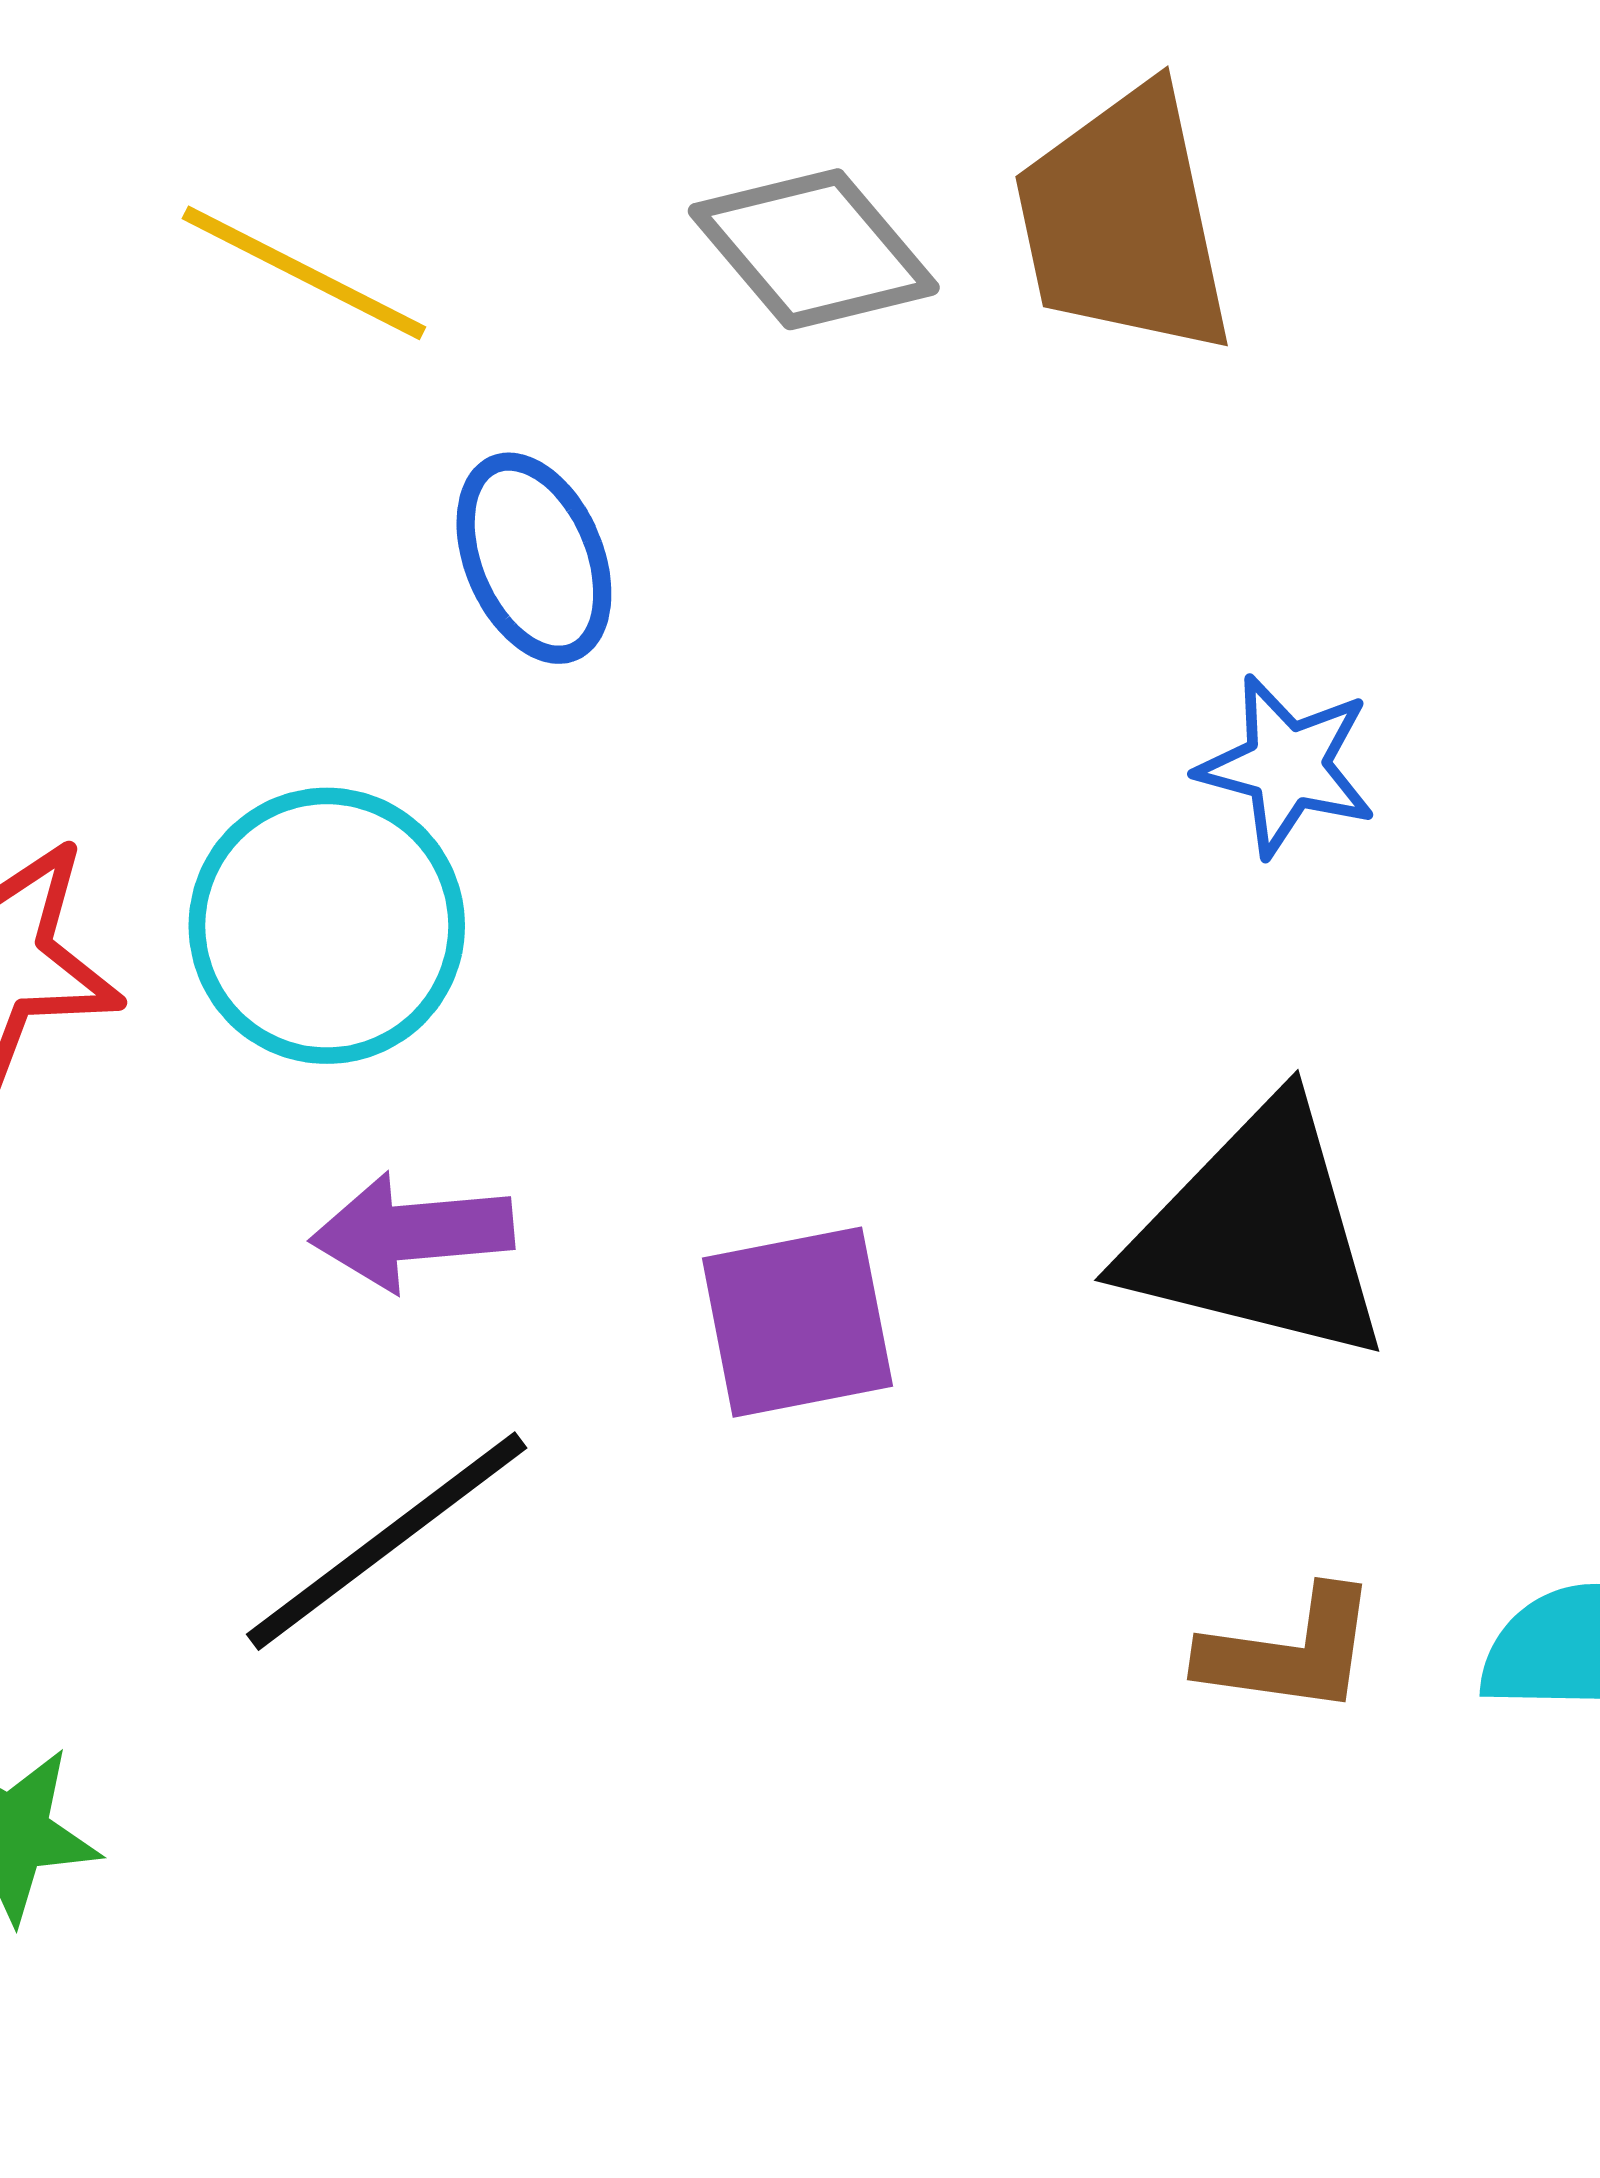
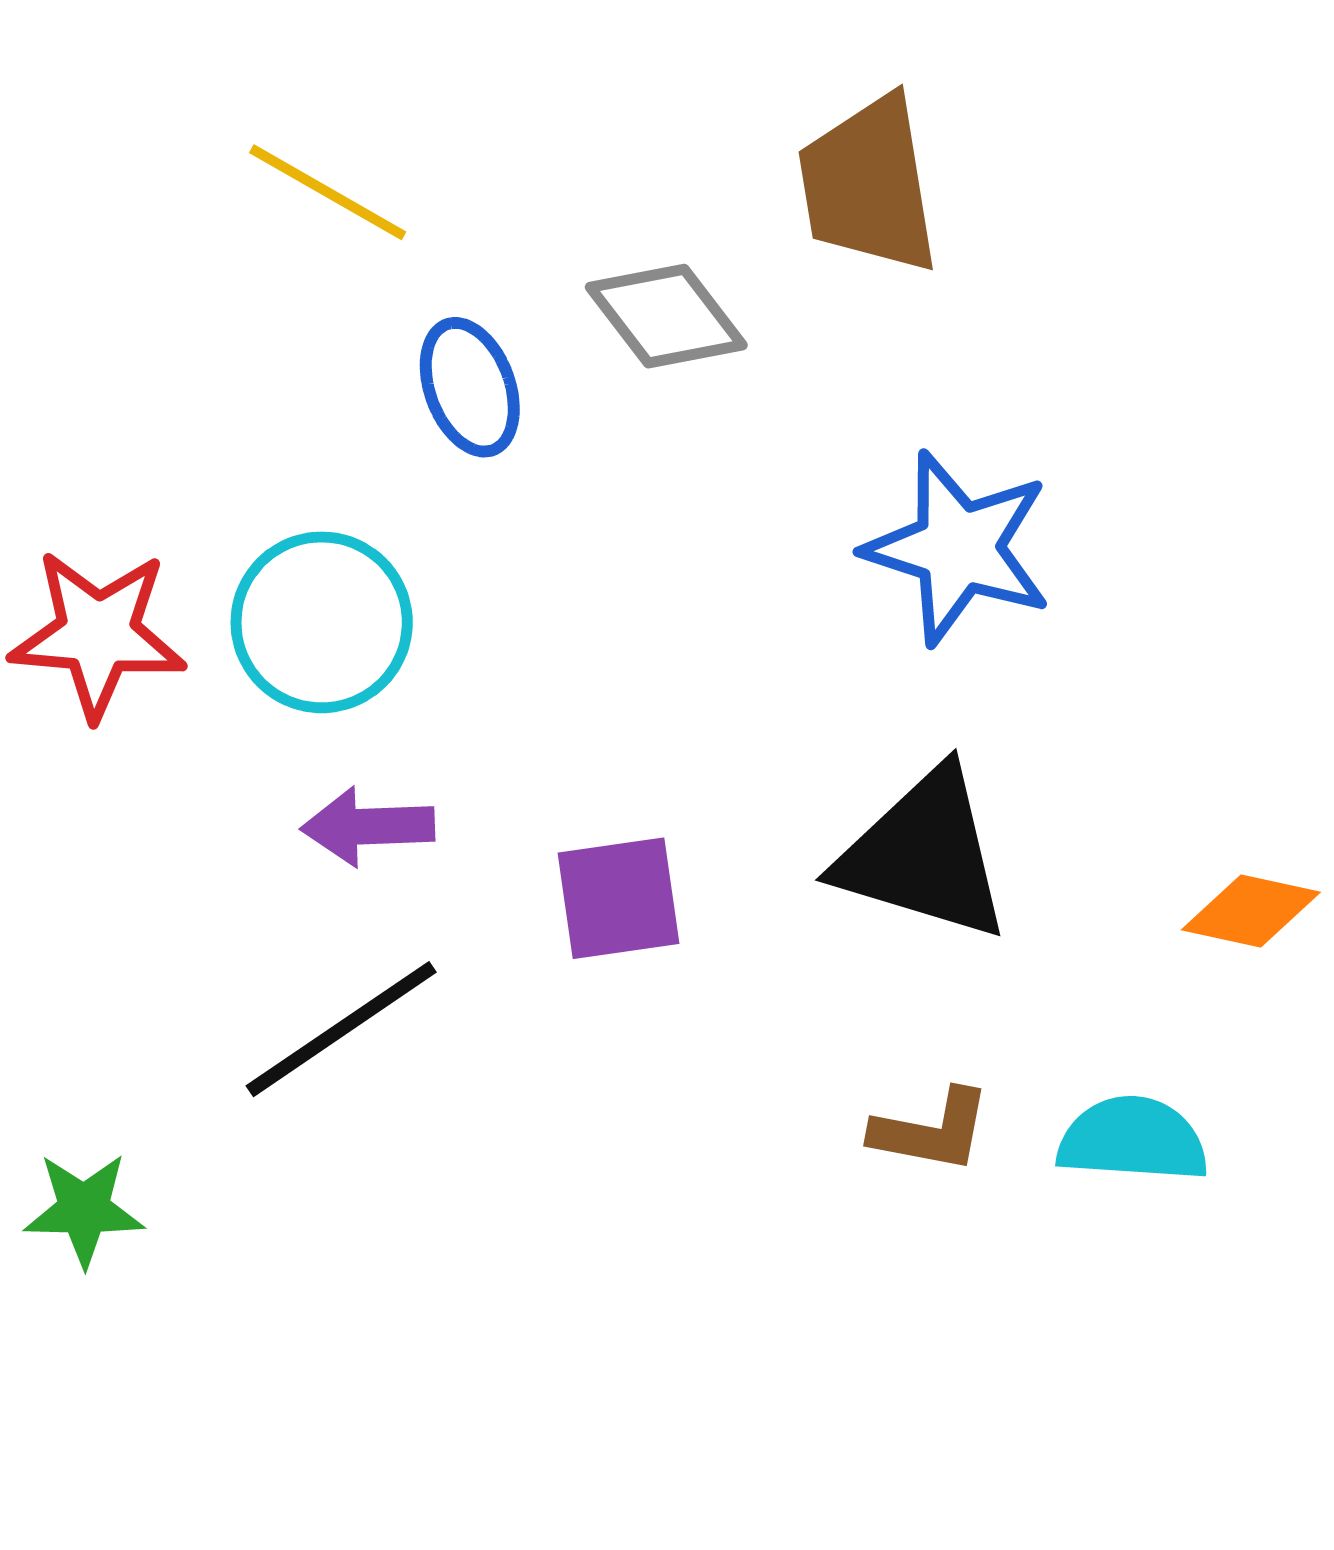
gray diamond: (814, 249) -> (666, 316), moved
blue star: (1287, 766) -> (958, 548), size x1.6

